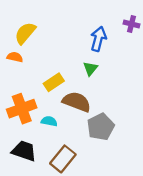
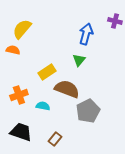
orange cross: (22, 109) -> (19, 95), size x0.7
brown rectangle: (63, 159) -> (55, 139), size x0.6

